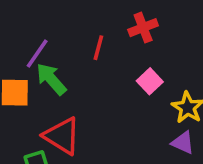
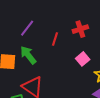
purple line: (37, 53) -> (27, 28), moved

